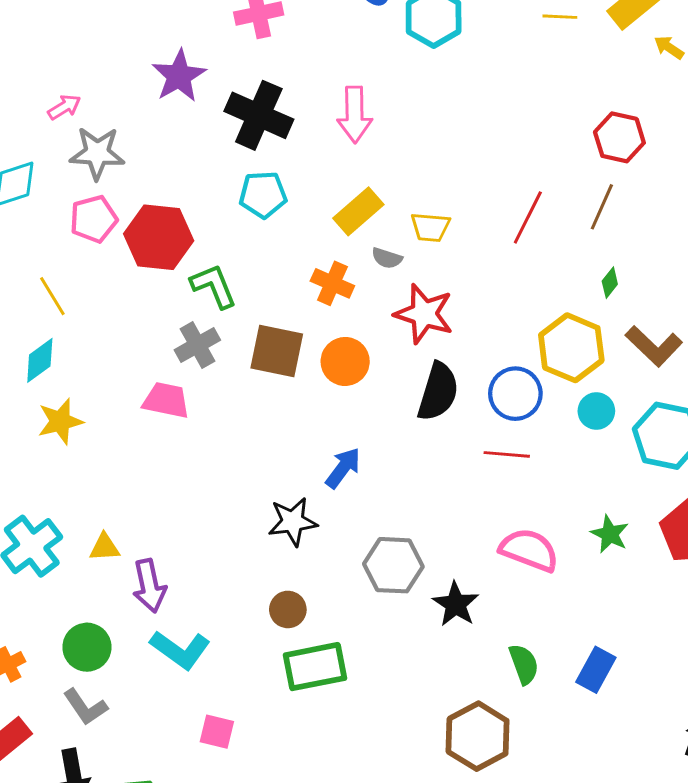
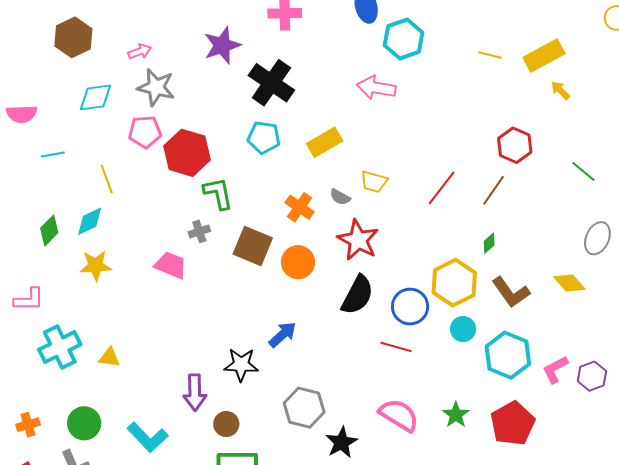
pink arrow: (355, 115) -> (376, 88), moved, turned 90
yellow rectangle: (358, 211) -> (325, 142), moved
gray cross: (197, 345) -> (199, 231), size x0.7
purple arrow: (149, 586) -> (195, 392), moved

